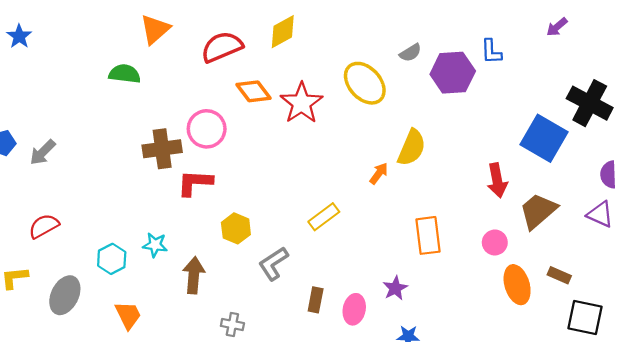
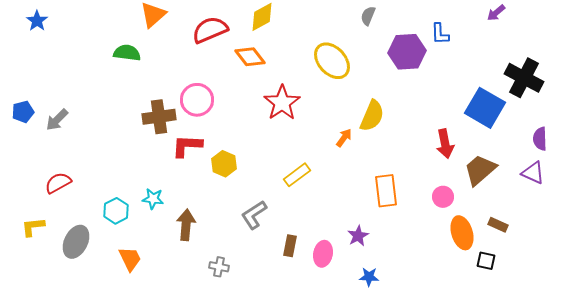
gray semicircle: (410, 53) -> (368, 16), moved, turned 144
orange diamond: (253, 91) -> (250, 57), moved
red star: (302, 103) -> (282, 103), moved
yellow hexagon: (236, 228) -> (224, 164), moved
black square: (585, 317) -> (486, 261), moved, size x0.6

